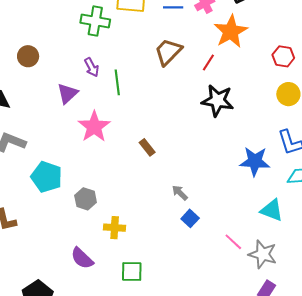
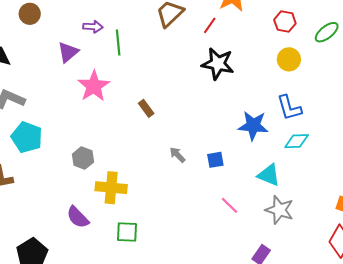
purple arrow: (92, 67) -> (93, 27), turned -60
cyan pentagon: (47, 177) -> (27, 137), moved
blue square: (190, 218) -> (215, 160), moved, turned 36
yellow cross: (115, 228) -> (111, 188), size x1.4
gray star: (263, 254) -> (279, 210), moved

